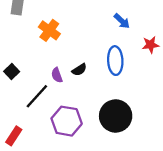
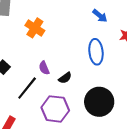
black semicircle: (79, 70) -> (65, 78), moved

